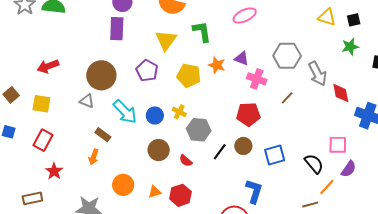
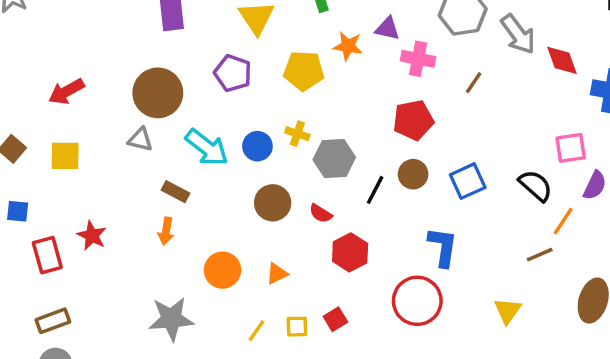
red rectangle: (43, 140) -> (47, 255), moved, turned -35
red star: (54, 171) -> (92, 236), moved
red hexagon: (180, 195) -> (350, 252), moved
brown rectangle: (32, 198) -> (53, 321), moved

